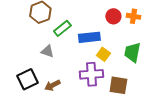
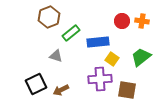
green trapezoid: (132, 52) -> (141, 57), turned 40

